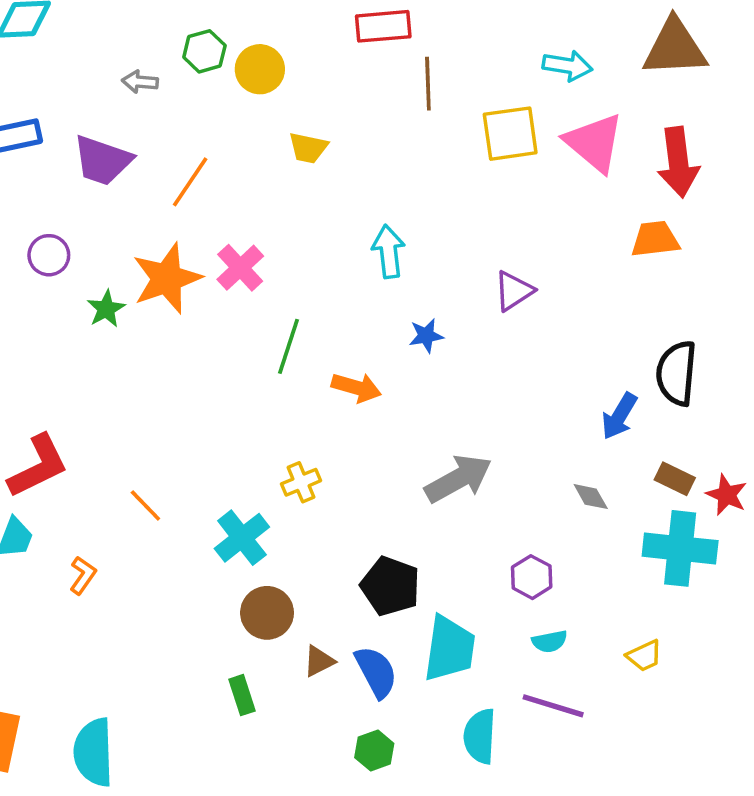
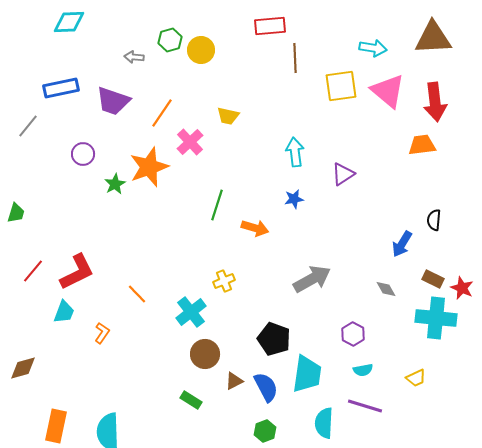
yellow trapezoid: (308, 148) -> (228, 116), moved
cyan arrow: (389, 252) -> (295, 152), moved
pink cross: (240, 268) -> (190, 142), moved
black semicircle: (677, 373) -> (434, 220), size x0.6
green rectangle: (242, 695) -> (191, 400), turned -40

